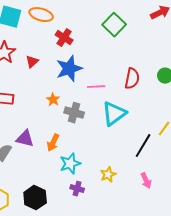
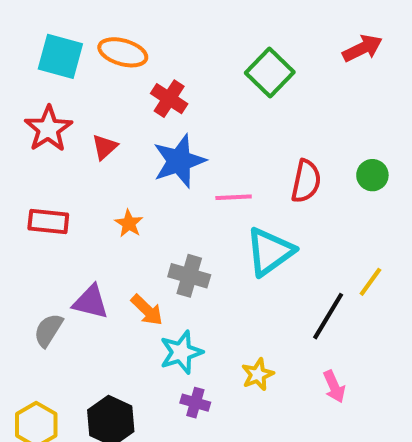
orange star: (53, 100) -> (129, 223), moved
gray cross: (74, 113) -> (189, 276), moved
orange arrow: (53, 143) -> (147, 310), turned -72

